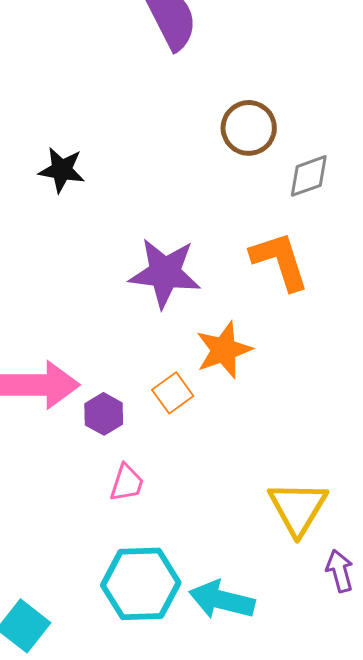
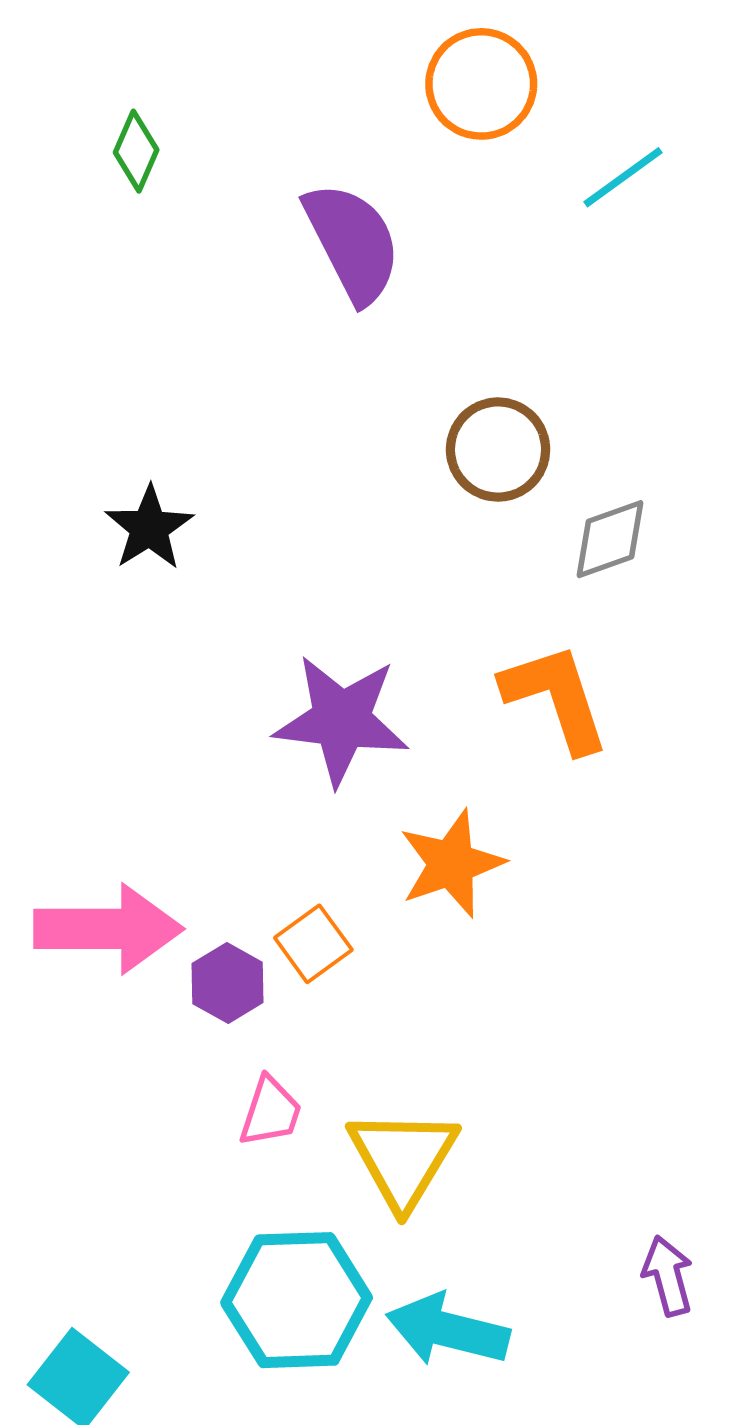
black star: (62, 170) -> (149, 528), turned 30
orange square: (173, 393) -> (313, 944), moved
yellow triangle: (298, 508) -> (403, 1158), moved

